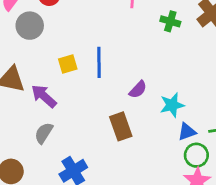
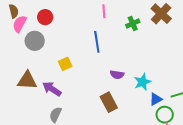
green cross: (170, 21) -> (133, 23), turned -32
blue line: (99, 62) -> (97, 42), moved
purple semicircle: (138, 90) -> (117, 75), turned 64

